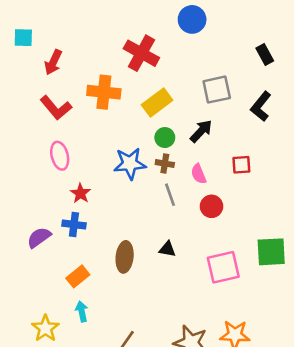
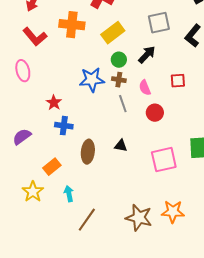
pink ellipse: (60, 156) -> (23, 71), moved
blue cross: (74, 224) -> (64, 126), moved
cyan arrow: (82, 311) -> (69, 194), moved
yellow star: (45, 328) -> (33, 192), moved

